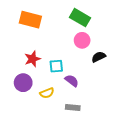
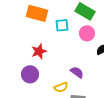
cyan square: (56, 66) -> (62, 25), moved
yellow semicircle: (47, 93) -> (61, 87), moved

